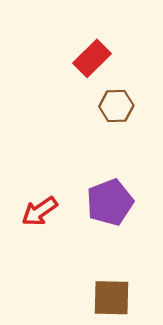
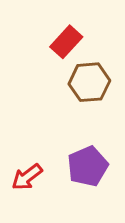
brown hexagon: (116, 106) -> (89, 82), size x1.4

